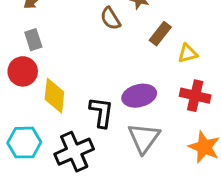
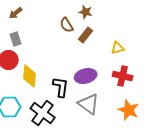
brown rectangle: (160, 34) -> (86, 35), moved
gray triangle: (144, 138) -> (89, 104), turned -30
black cross: (74, 152) -> (43, 113), turned -30

